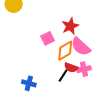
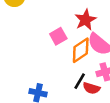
red semicircle: (71, 68) -> (91, 88), moved

